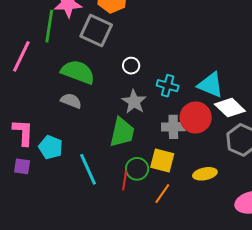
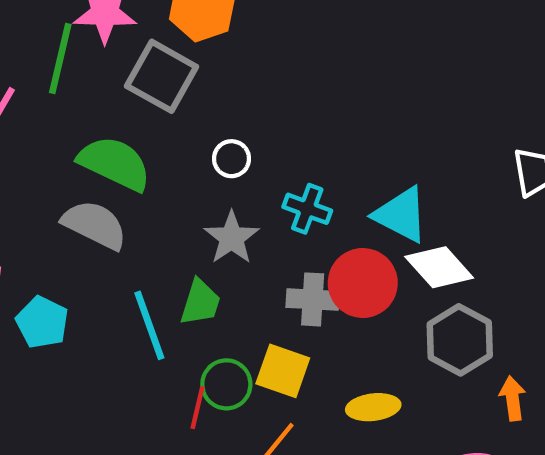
gray semicircle: (71, 101) -> (95, 225), size x1.4
green trapezoid: (122, 132) -> (200, 302), size x0.7
cyan line: (88, 169) -> (149, 325), moved

